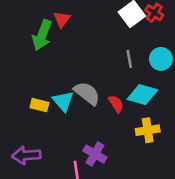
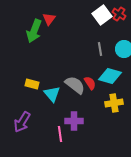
gray semicircle: (87, 93) -> (75, 85), moved
cyan triangle: (63, 101) -> (52, 94), moved
purple cross: (95, 154) -> (74, 121), turned -30
purple arrow: (26, 155) -> (22, 122), turned -55

